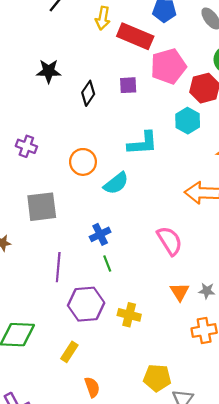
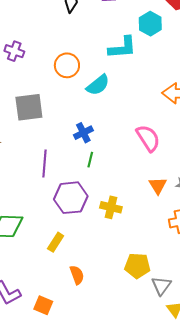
cyan hexagon: (188, 121) -> (150, 24), moved
green line: (107, 263) -> (90, 160), turned 35

